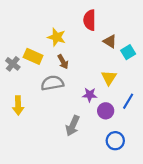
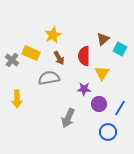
red semicircle: (90, 20) -> (84, 56), moved
yellow star: (57, 37) -> (53, 35), turned 30
brown triangle: (110, 41) -> (103, 39), turned 48
cyan square: (128, 52) -> (120, 49), turned -32
blue line: (128, 101) -> (120, 108), moved

